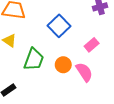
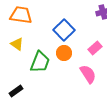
orange circle: (63, 65) -> (64, 53), moved

